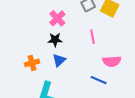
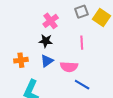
pink semicircle: (112, 61) -> (69, 67), moved

